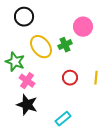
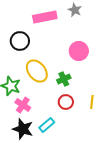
green cross: (65, 45) -> (64, 79), moved
cyan rectangle: (63, 119) -> (47, 125), moved

